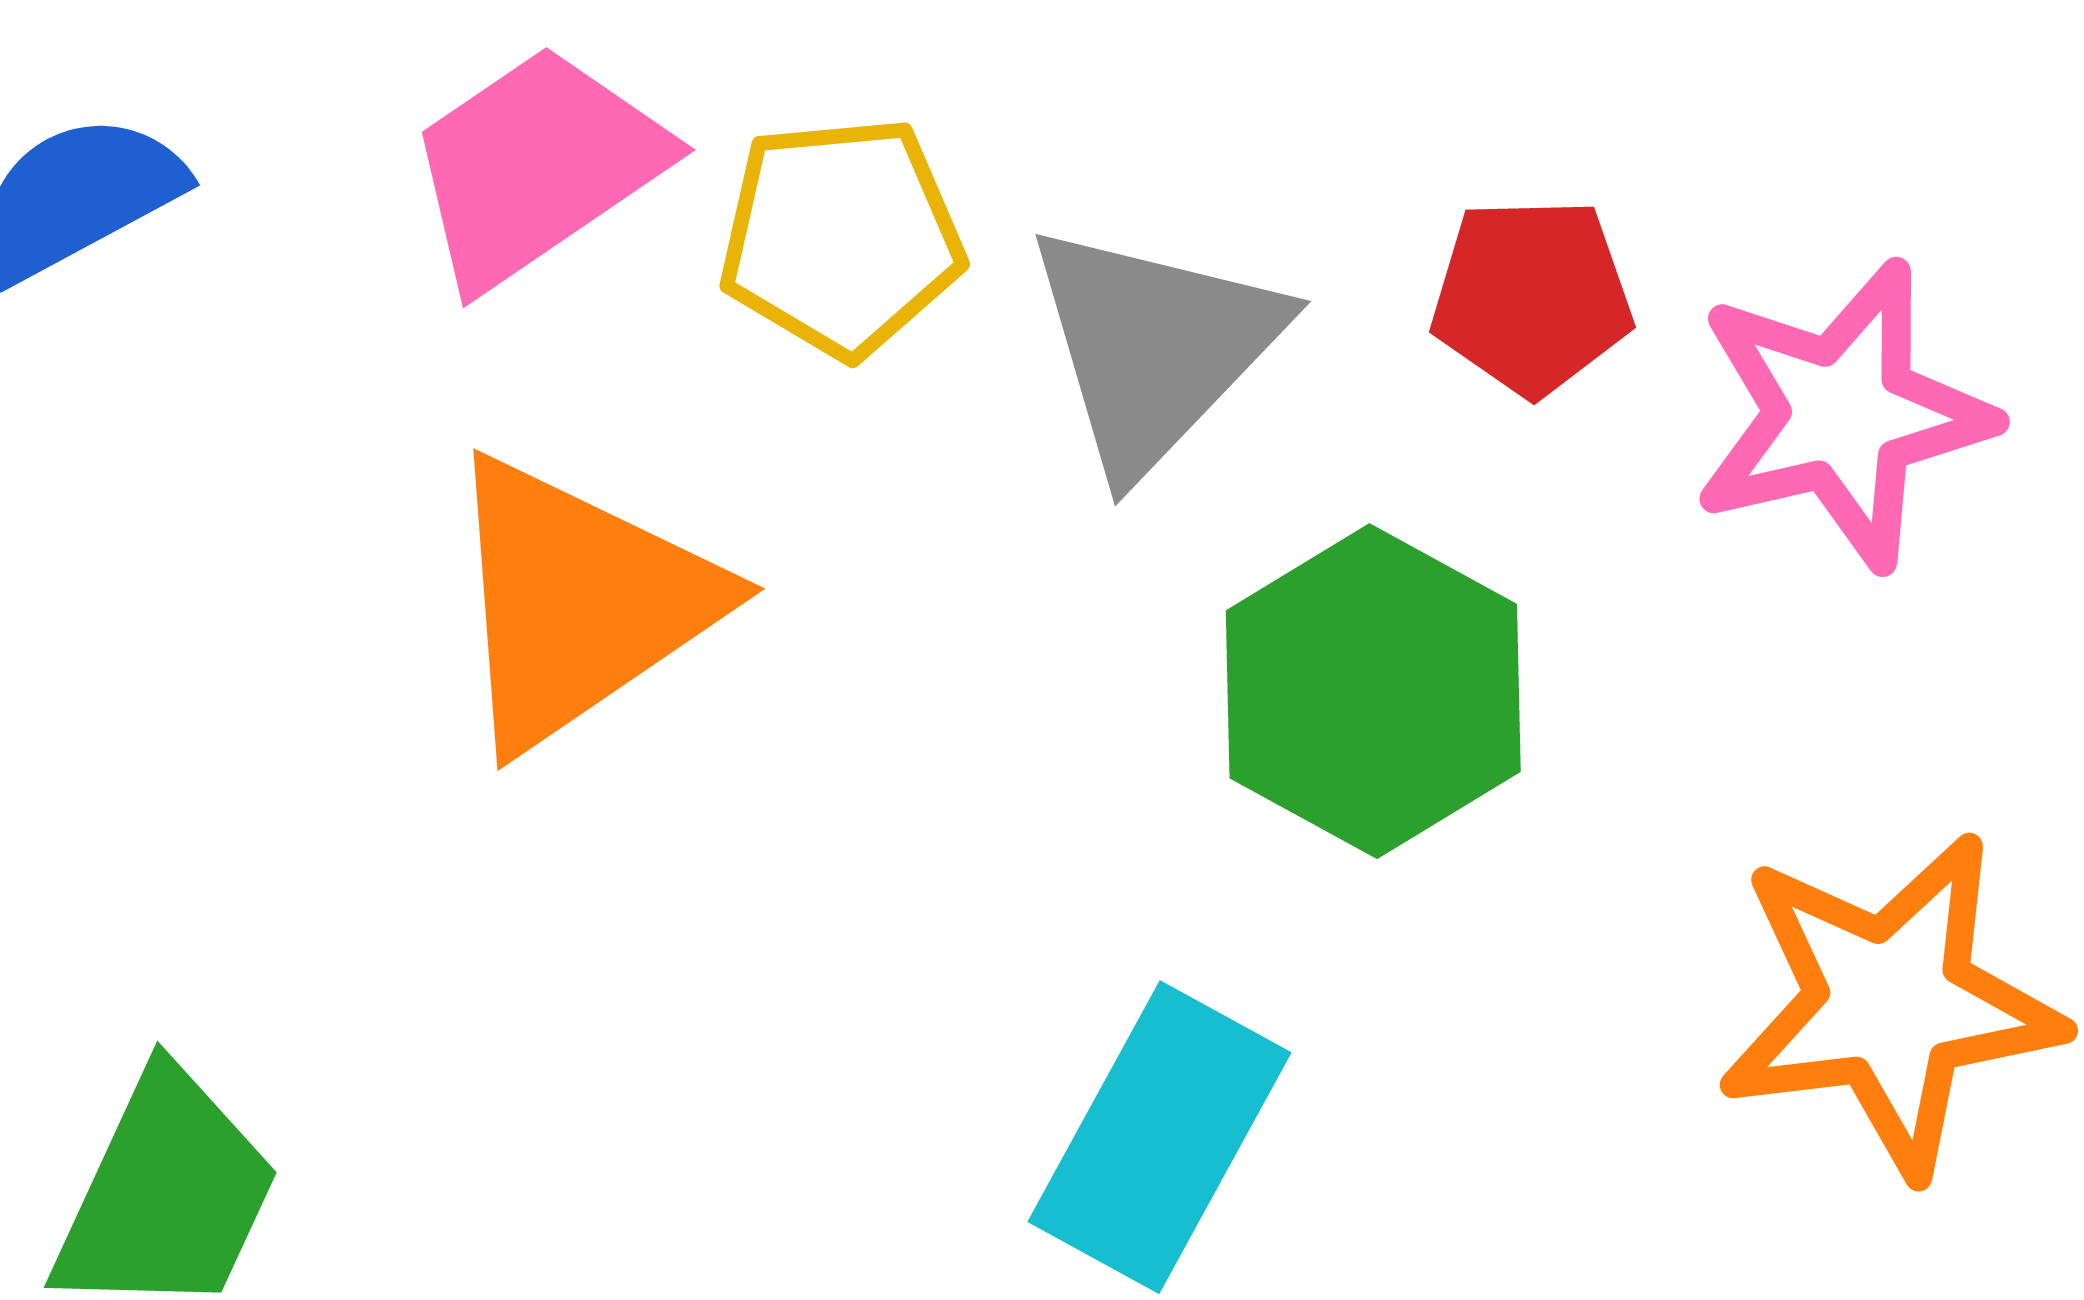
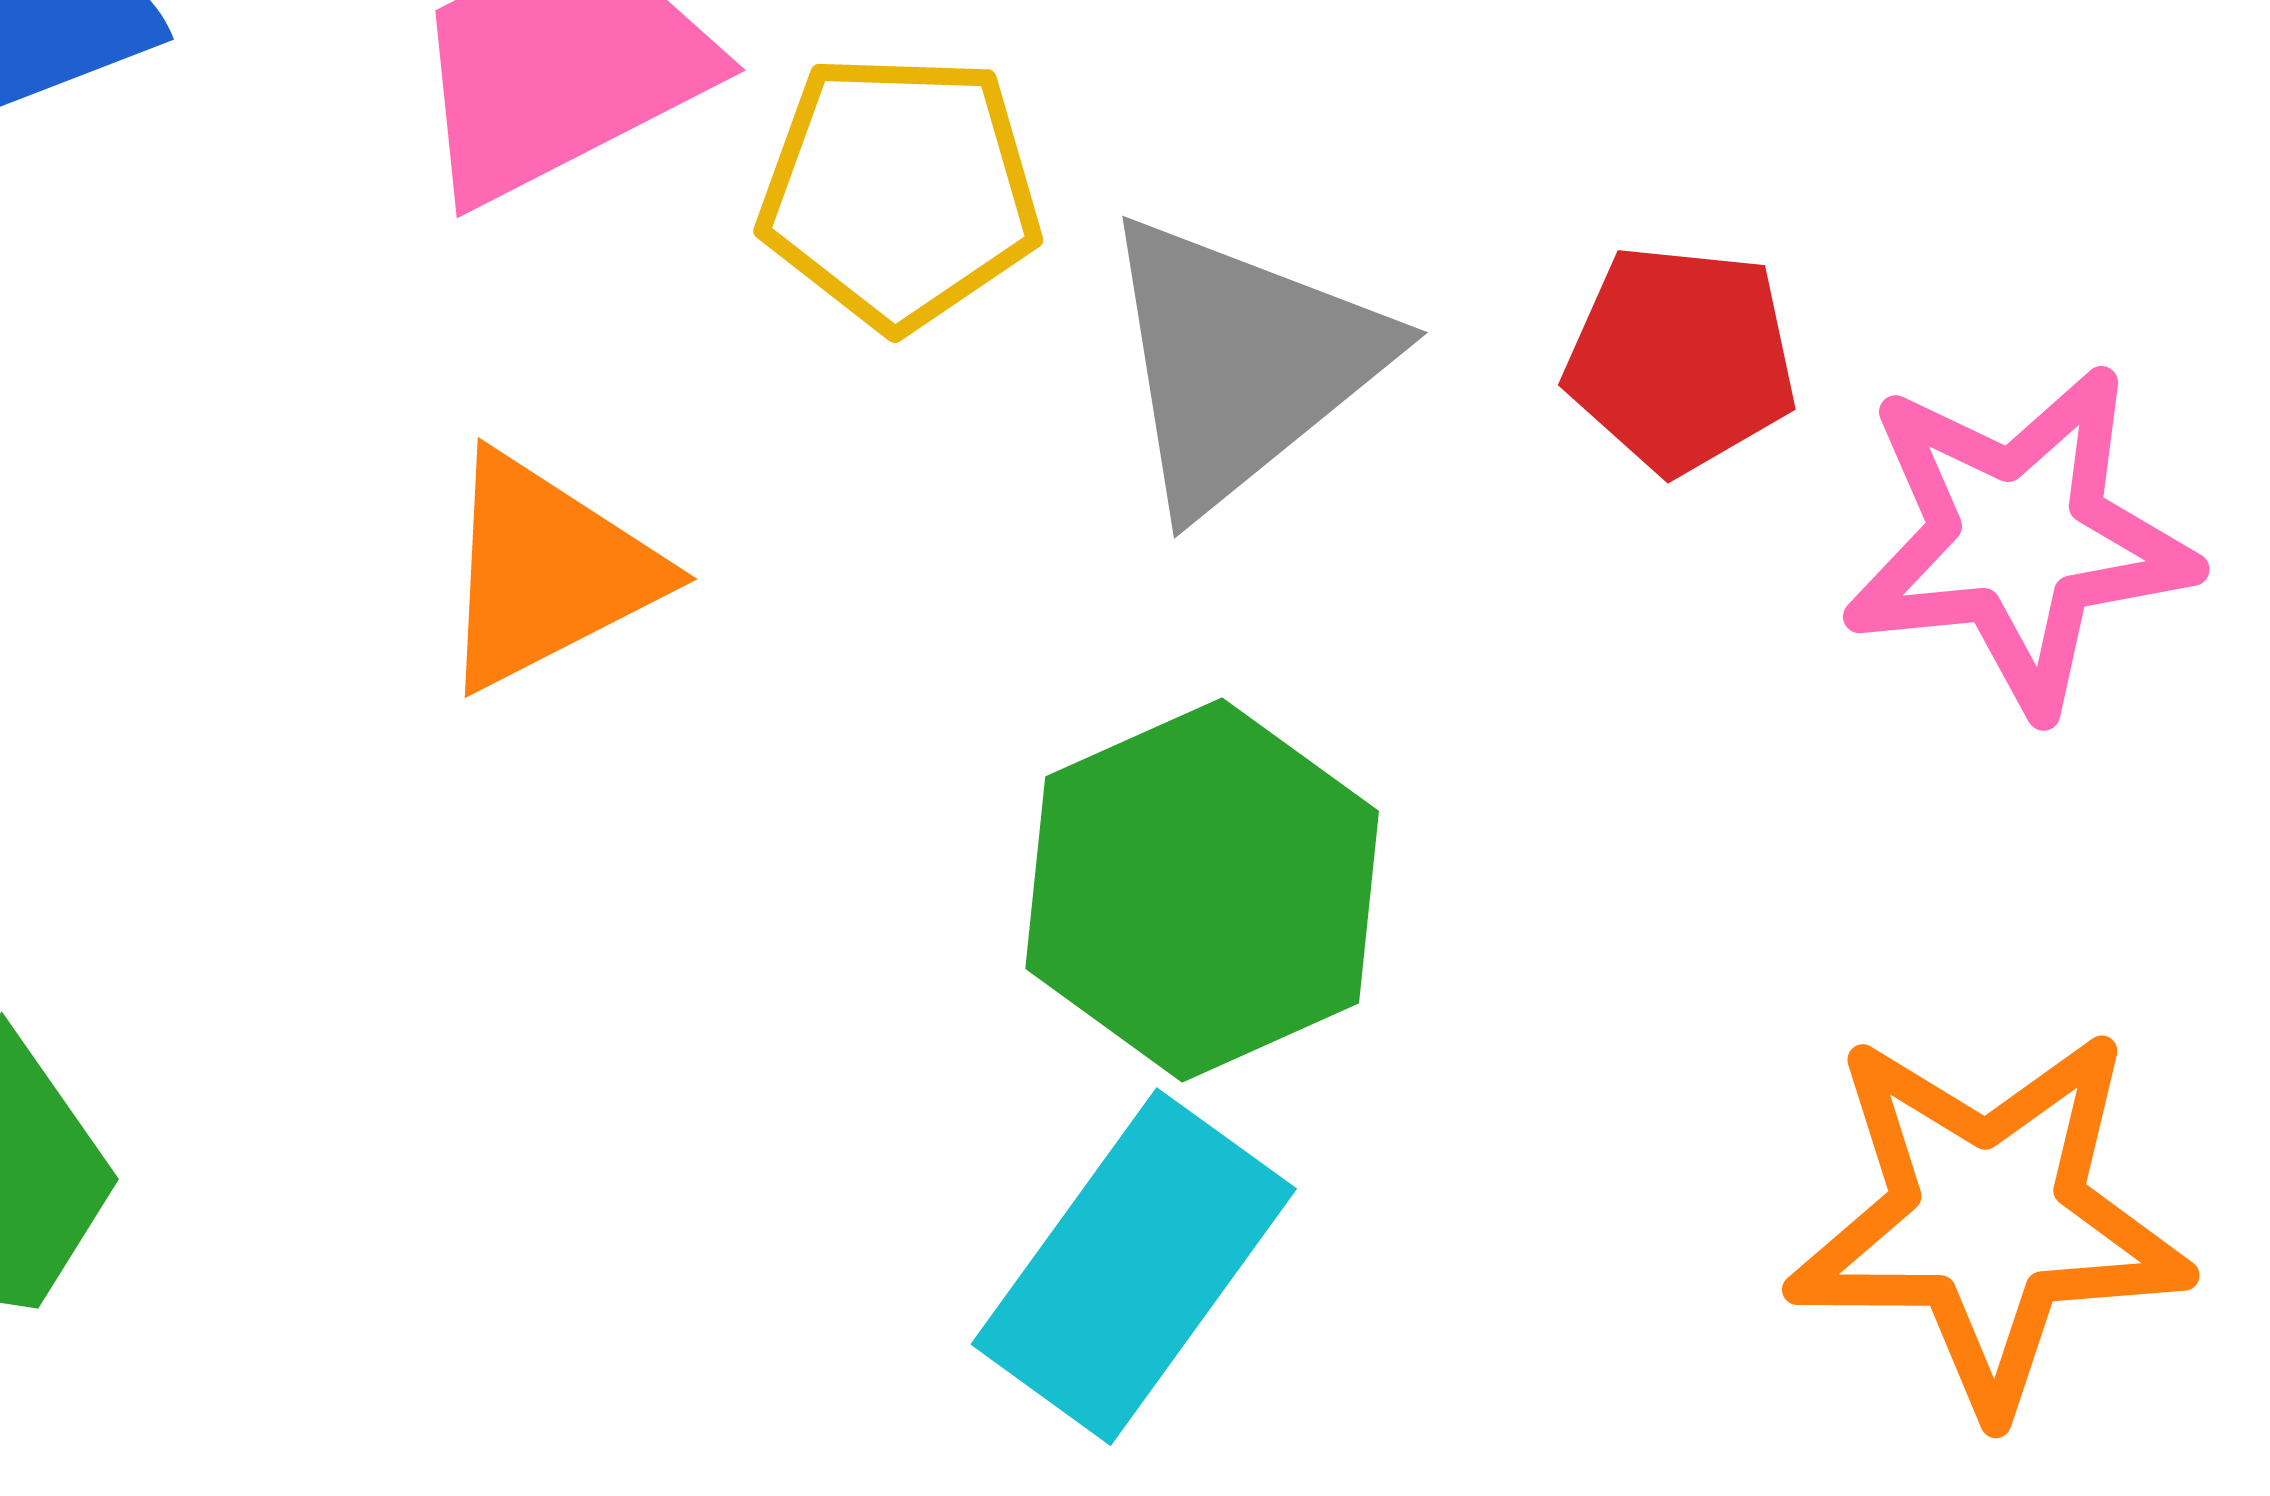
orange triangle: (579, 603) -> (547, 571), size x0.7
green hexagon: (1373, 691) -> (1202, 890), moved

